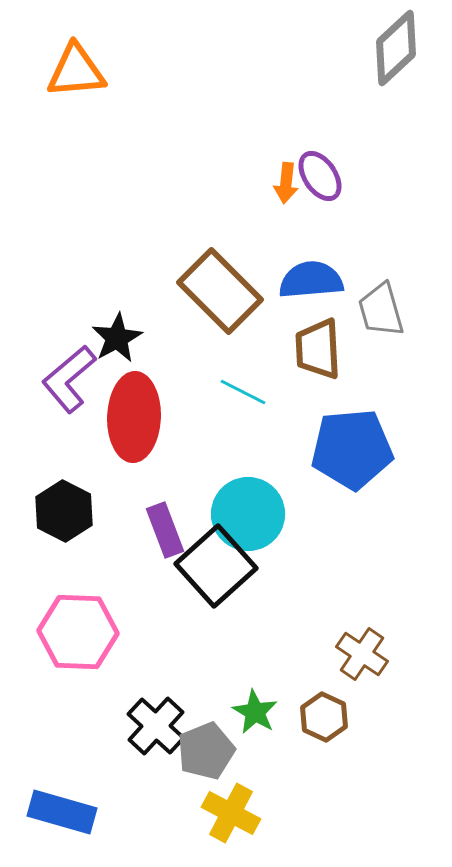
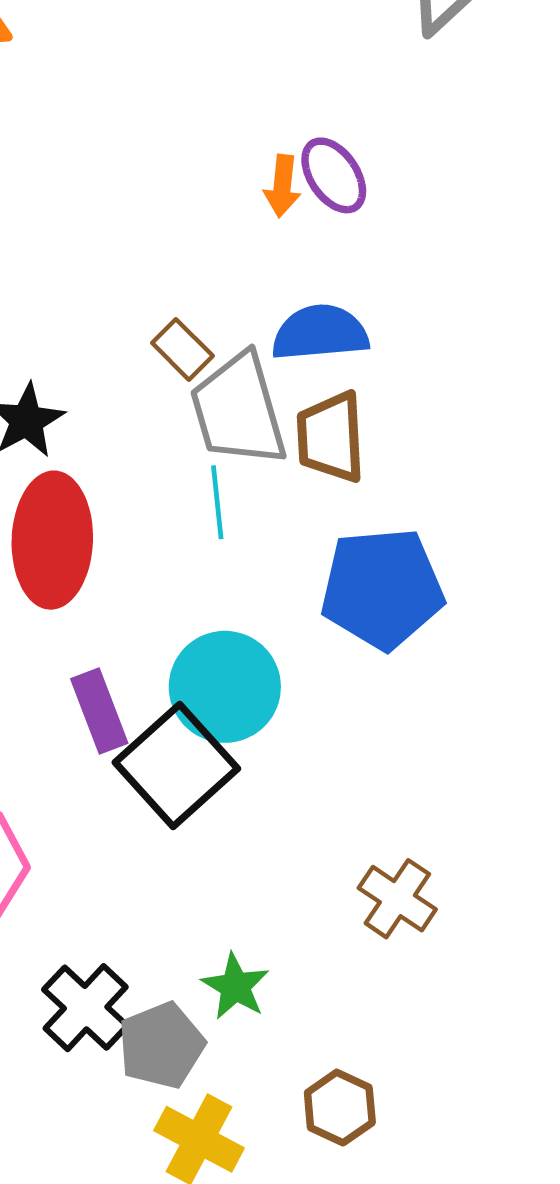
brown rectangle: (220, 291) -> (182, 349), size x0.5
gray trapezoid: (381, 310) -> (238, 410), moved, size x1.4
cyan line: (243, 392) -> (217, 502), turned 57
brown hexagon: (324, 717) -> (340, 1107), moved

